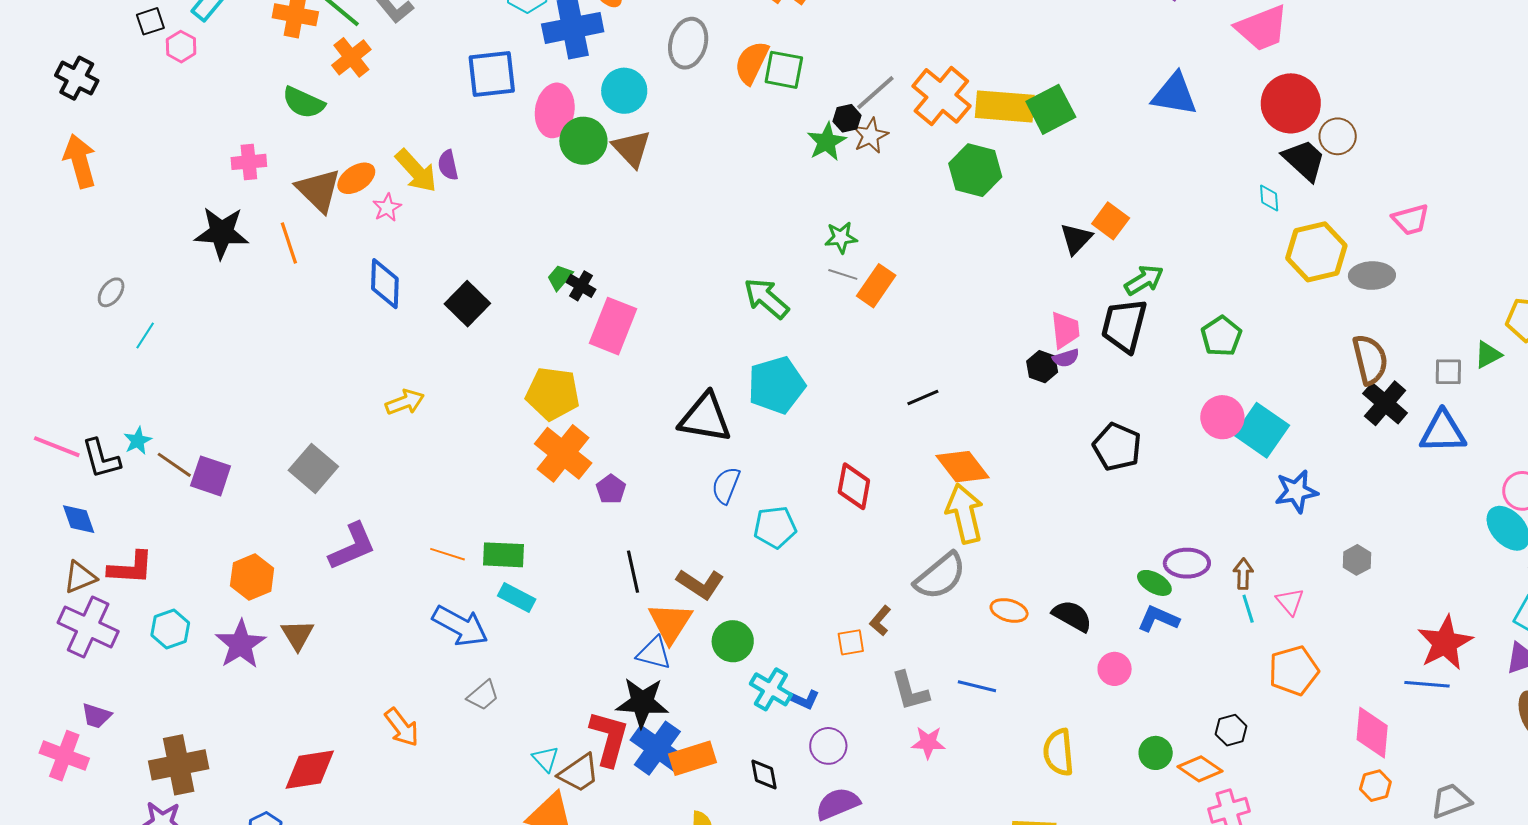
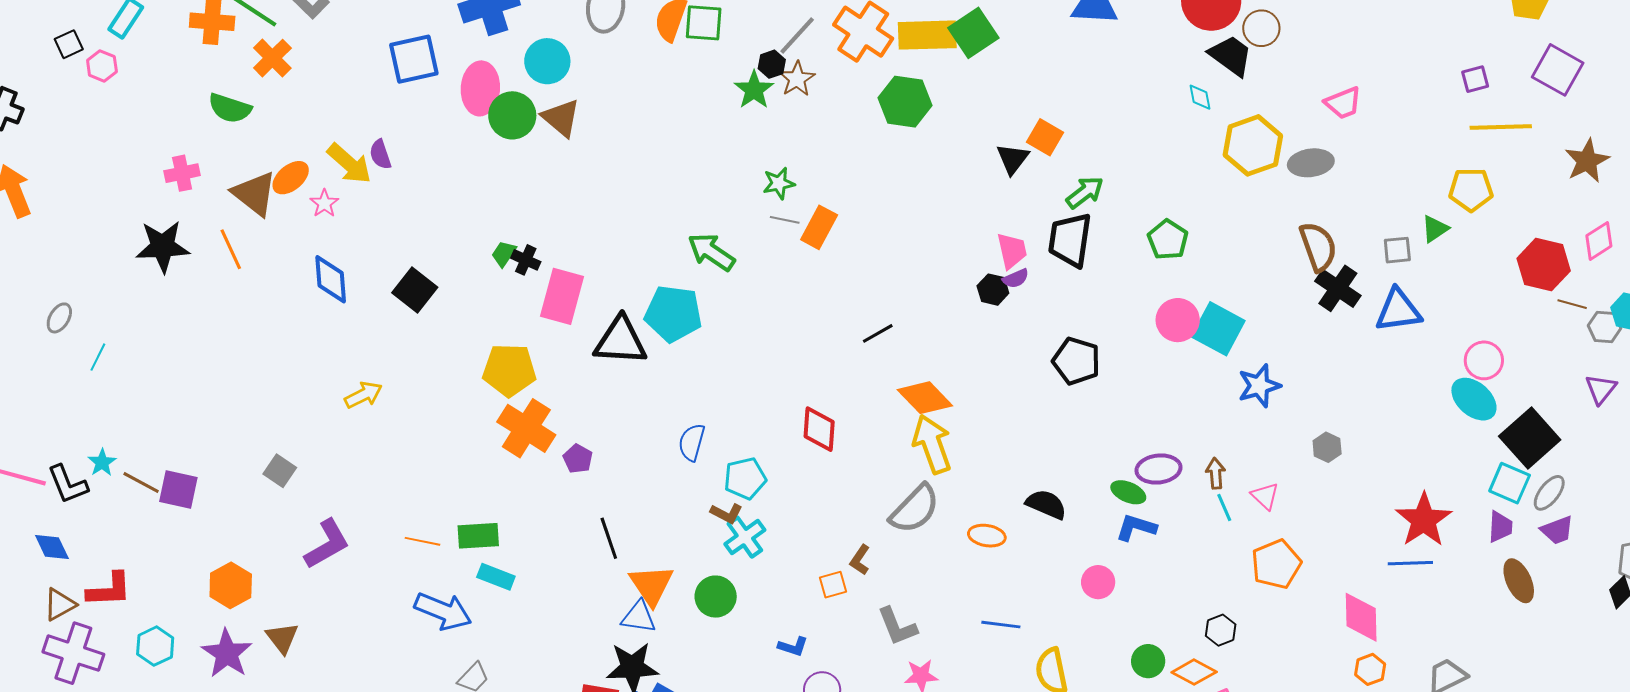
cyan pentagon: (776, 385) -> (673, 314), moved, turned 30
black triangle: (705, 418) -> (620, 341), moved
gray square: (313, 468) -> (280, 471), size x0.7
brown L-shape: (700, 584) -> (727, 513), moved, size x0.7
black semicircle: (1072, 616) -> (1046, 504), moved
blue line: (977, 686) -> (1001, 625), moved
cyan cross: (771, 689) -> (745, 537), moved, turned 30

